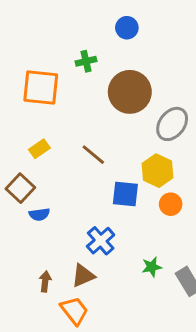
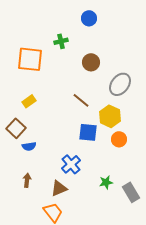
brown circle: (130, 92) -> (91, 62), size x0.6
brown line: (93, 155) -> (81, 100), moved
brown arrow: (45, 281) -> (27, 180), moved

